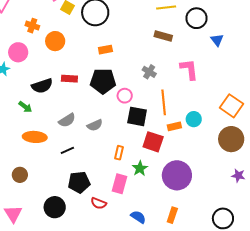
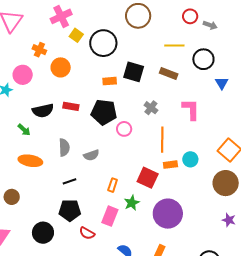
black square: (137, 116) -> (134, 72), moved
gray semicircle: (67, 120) -> (64, 147), turned -66
black line: (67, 150) -> (70, 181), moved

